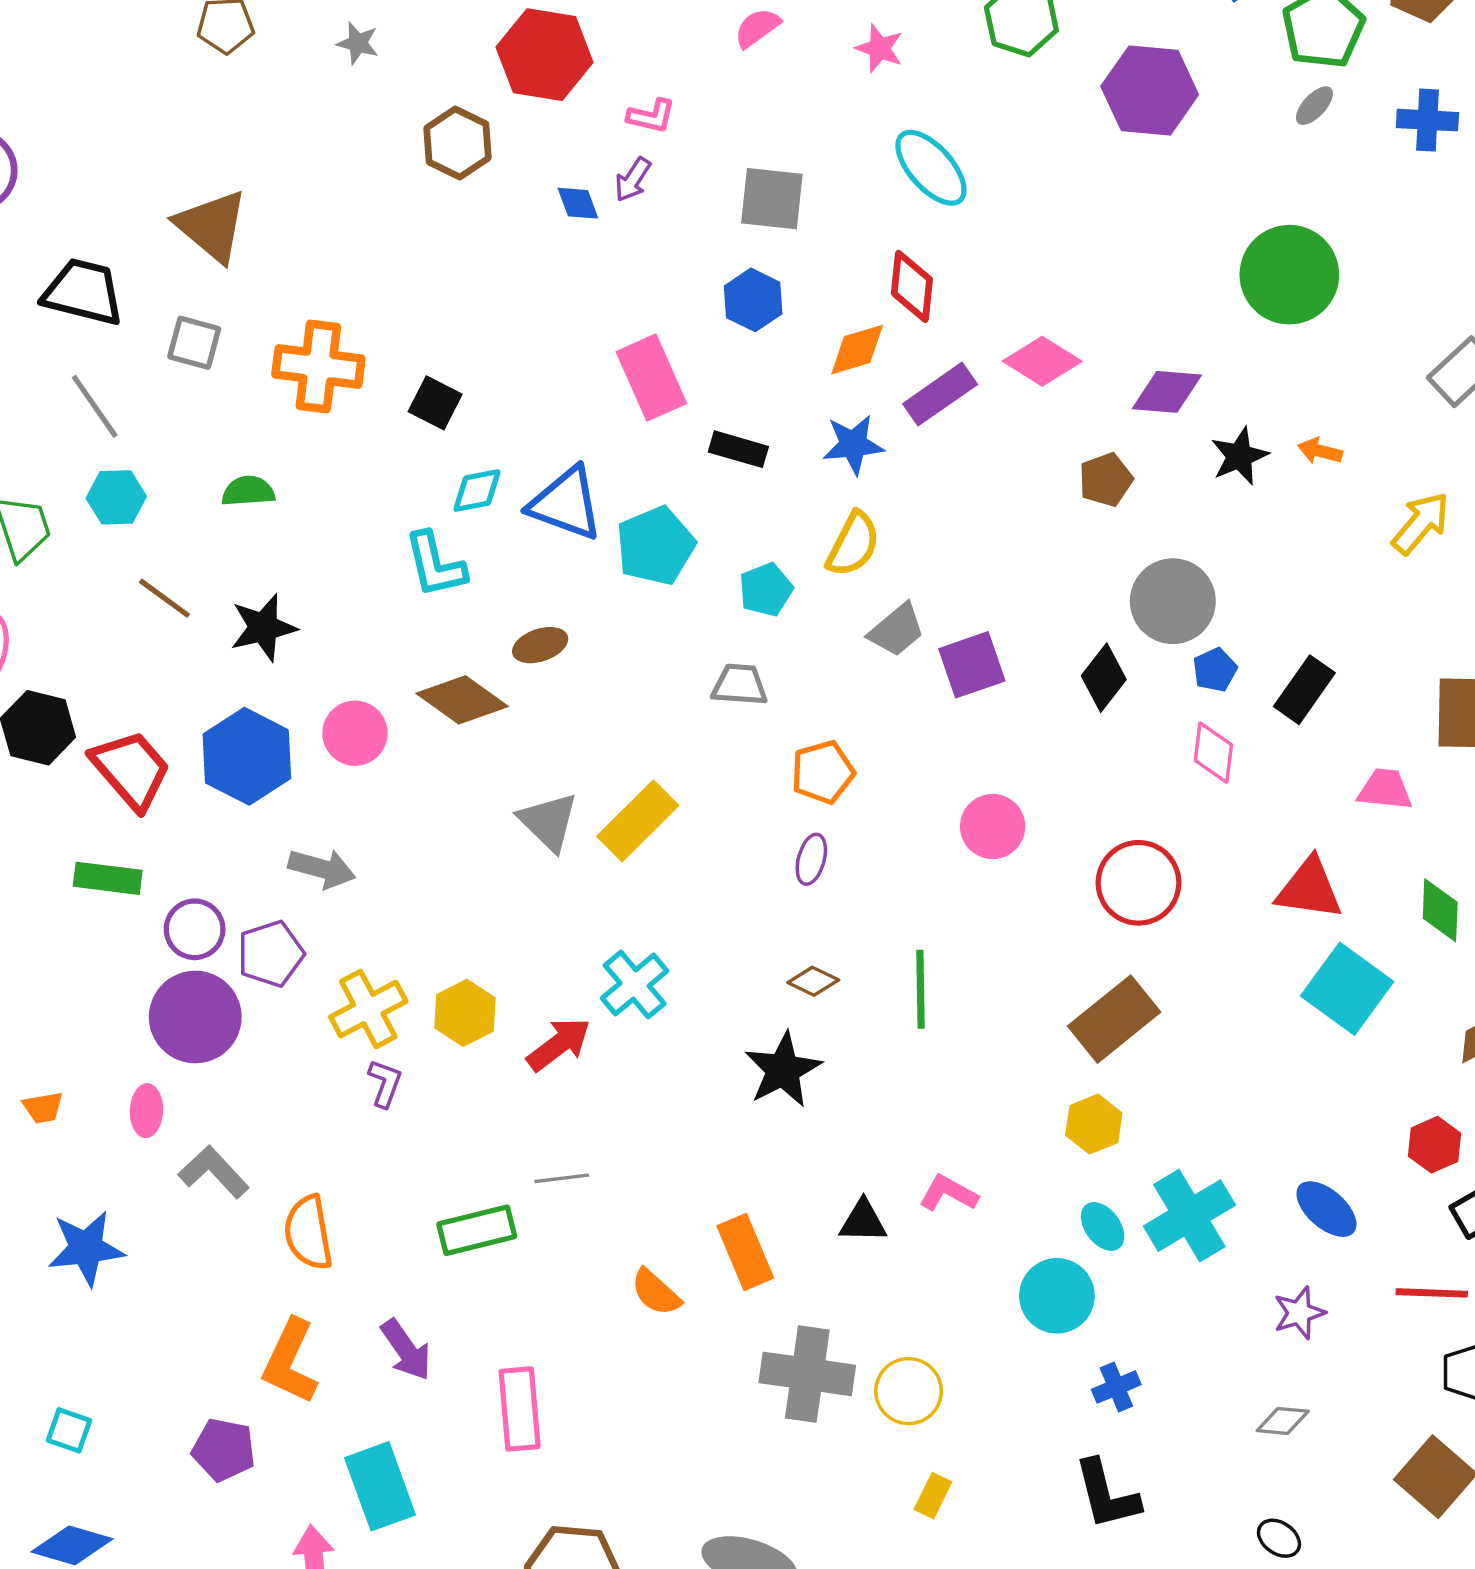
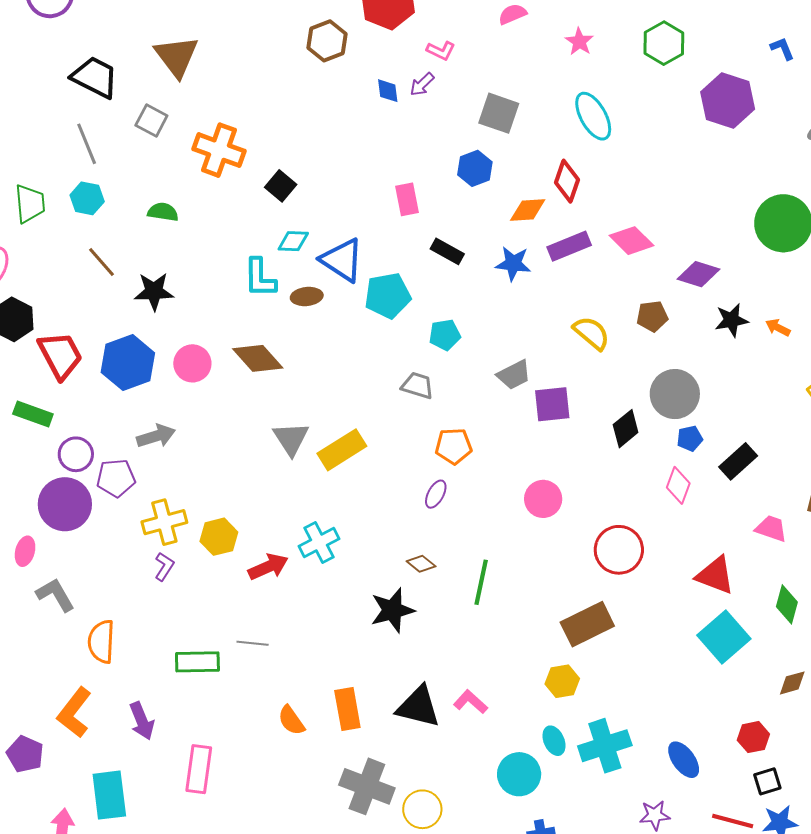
pink rectangle: (651, 378) -> (407, 199), size x0.7
yellow semicircle: (853, 544) -> (591, 333), moved, turned -90
brown ellipse: (540, 645) -> (307, 296), moved
gray arrow: (322, 869) -> (156, 436), turned -45
black triangle: (863, 1221) -> (418, 707), size x1.6

